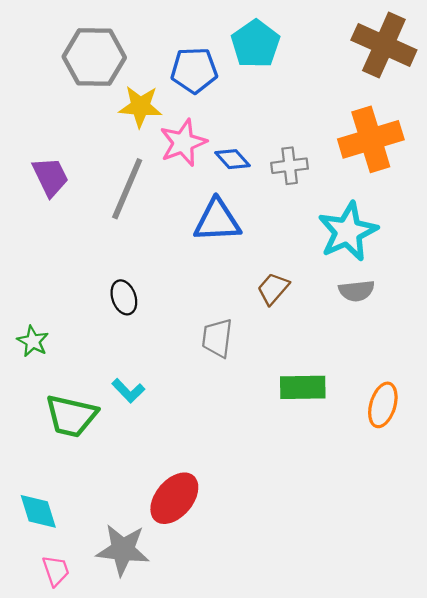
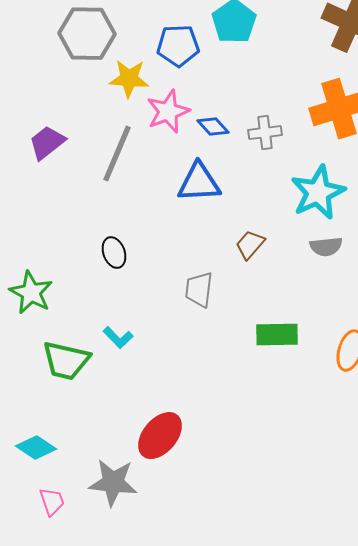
purple trapezoid: (50, 177) -> (47, 143), turned -102
green star: (33, 341) -> (31, 293), size x1.5
cyan diamond: (38, 511) -> (36, 448), turned -39

